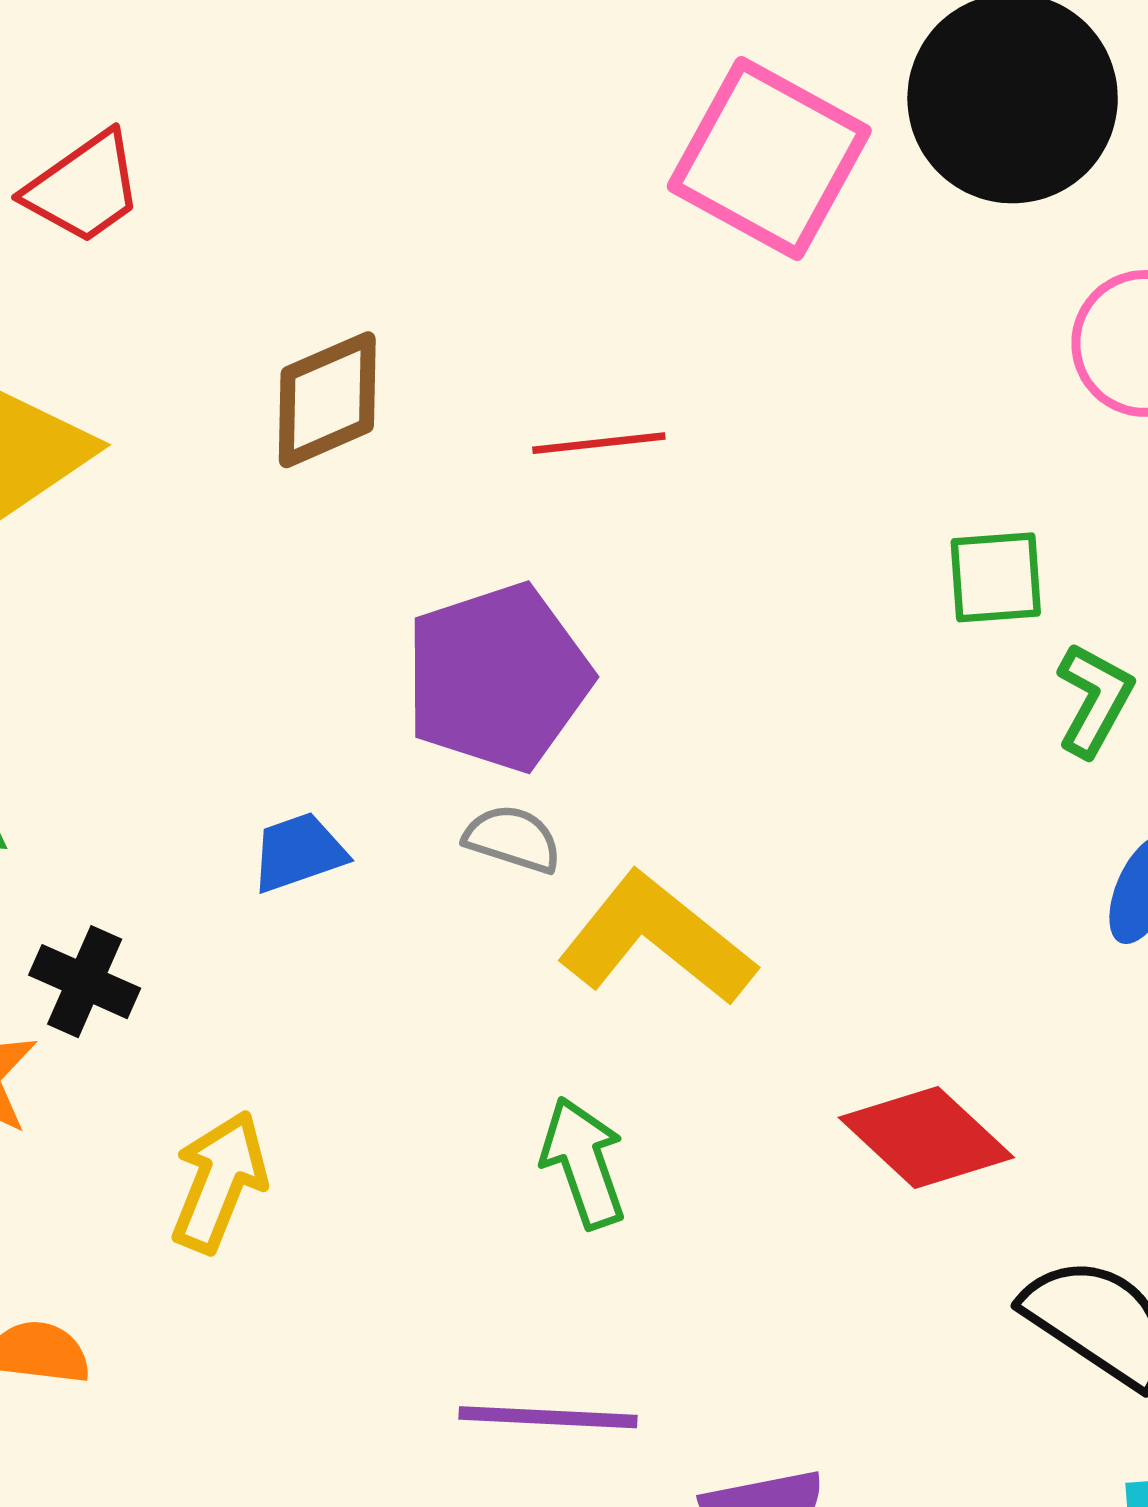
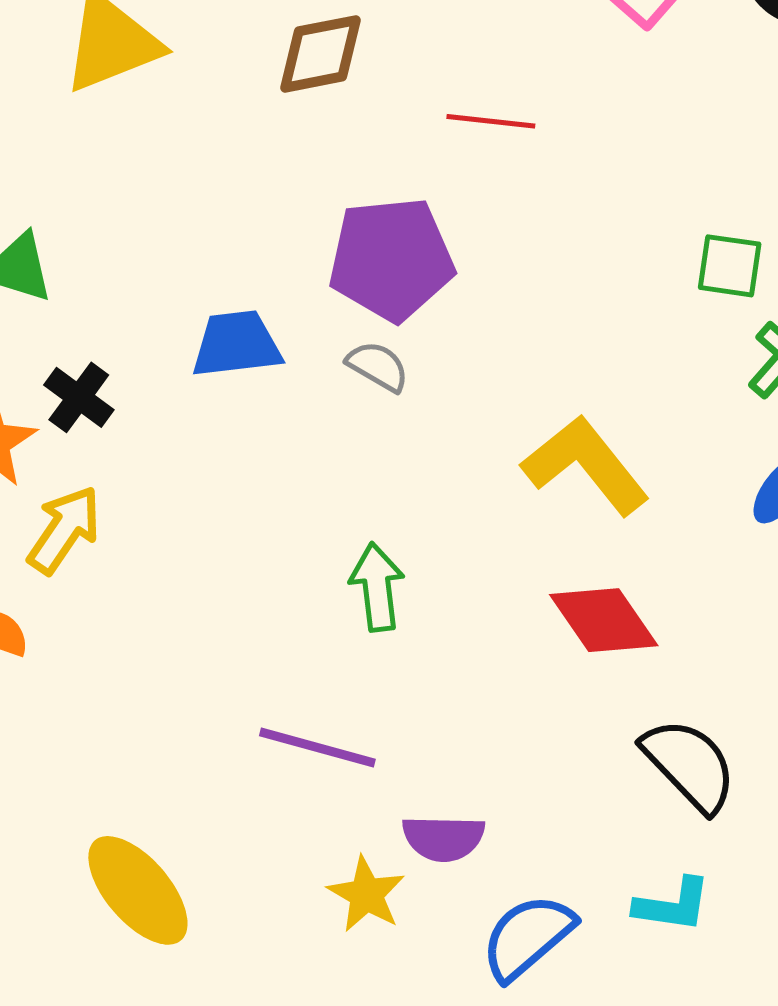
blue trapezoid: (298, 852) -> (236, 344), size x1.4
yellow L-shape: (657, 939) -> (586, 465), moved
yellow arrow: (219, 1182) -> (64, 530), moved

